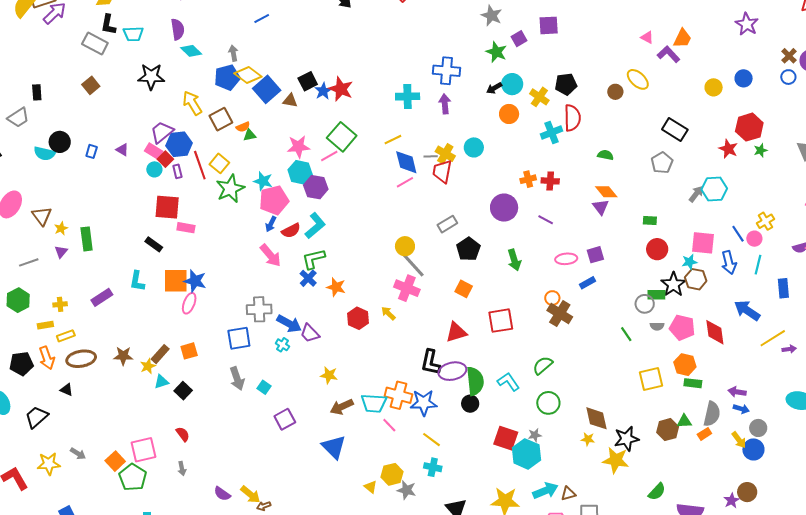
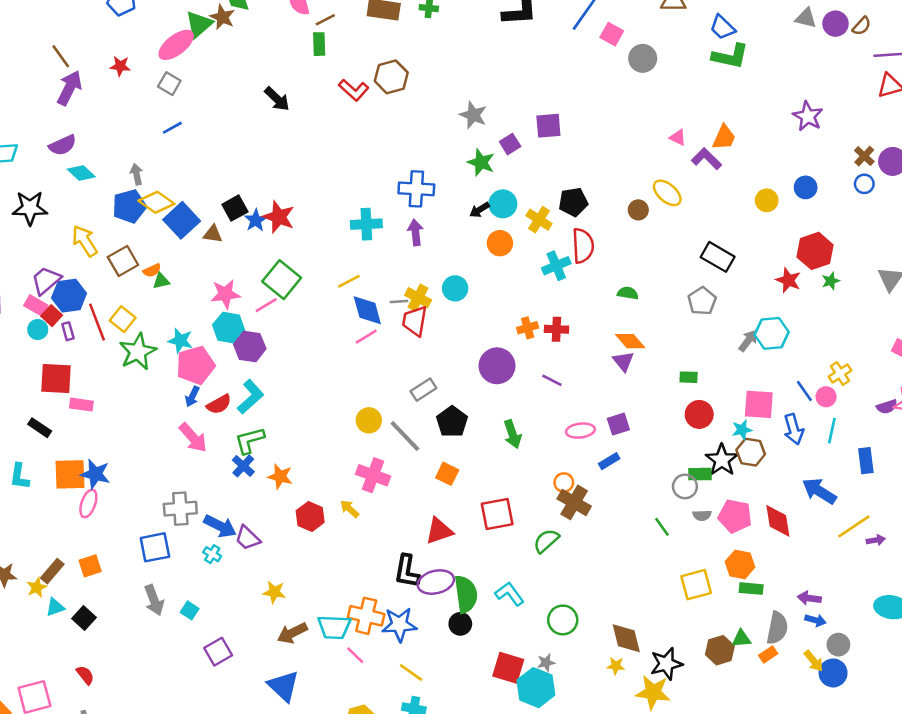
purple semicircle: (178, 29) -> (63, 145), turned 75
gray line: (413, 265) -> (405, 436), moved
green semicircle: (543, 365) -> (546, 541), moved

